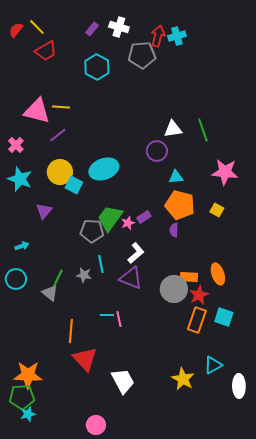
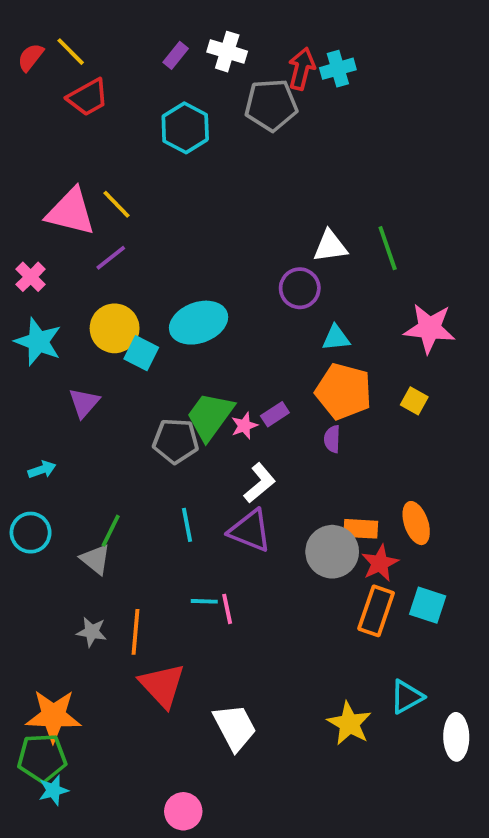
yellow line: (61, 107) -> (116, 204), turned 42
cyan line: (101, 264) -> (187, 525), moved
gray star: (84, 275) -> (92, 632), moved

